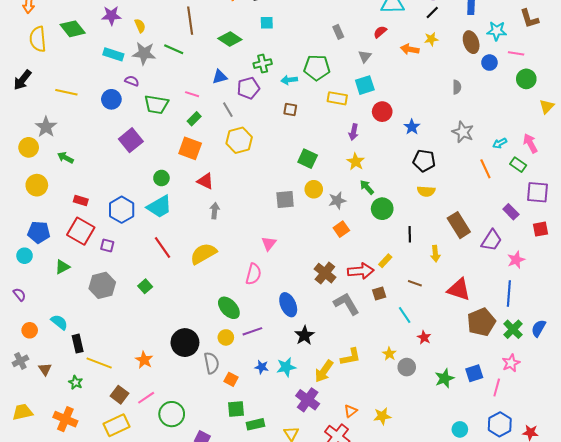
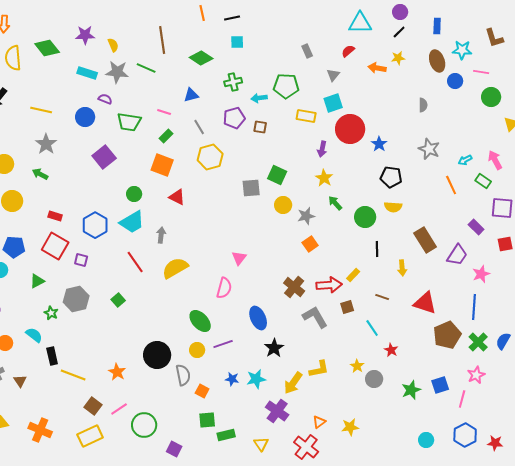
purple pentagon: (248, 88) -> (234, 118), moved
red circle: (382, 112) -> (350, 129), size x1.5
gray star: (46, 127) -> (46, 144), moved
gray square: (285, 199) -> (251, 188), moved
green circle: (382, 209) -> (365, 217), moved
gray arrow: (215, 211) -> (161, 235), moved
green star: (76, 382) -> (51, 313), moved

